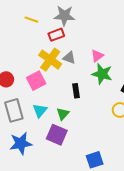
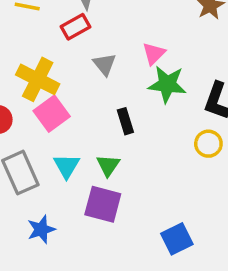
gray triangle: (69, 58) -> (104, 64), turned 40
yellow cross: (50, 60) -> (38, 79), moved
blue star: (21, 143) -> (41, 229), size x0.7

